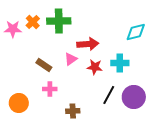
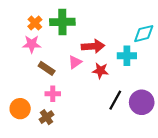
pink star: (13, 29) -> (32, 44), moved
cyan cross: (120, 63) -> (127, 56), moved
brown cross: (73, 111) -> (47, 117), moved, turned -32

